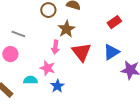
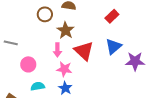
gray line: (18, 34) -> (11, 43), moved
pink circle: (10, 54) -> (28, 64), moved
pink star: (47, 68) -> (64, 69), moved

